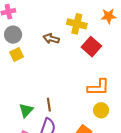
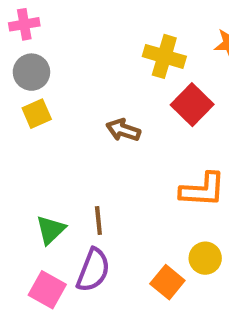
brown arrow: (51, 39) -> (123, 130), moved
yellow circle: (101, 110) -> (205, 258), moved

